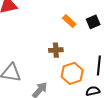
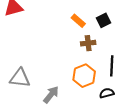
brown cross: (56, 50) -> (88, 43), moved

